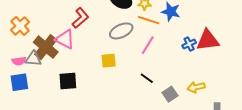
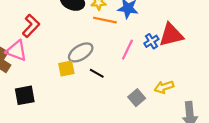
gray ellipse: (121, 31) -> (81, 52), moved
pink line: (148, 45) -> (127, 50), moved
black line: (147, 78) -> (97, 73), moved

